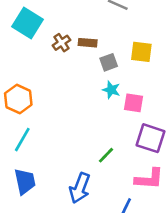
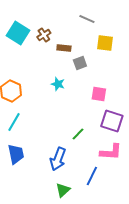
brown cross: (62, 43) -> (44, 35), moved
yellow square: (141, 52) -> (105, 43), moved
cyan star: (111, 90) -> (58, 84), moved

